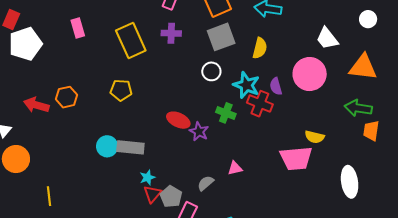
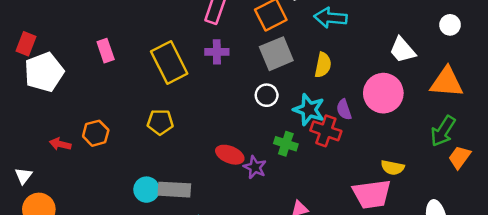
red arrow: (36, 105) -> (60, 144), size x0.7
green arrow: (358, 108) -> (443, 131), turned -64
orange trapezoid: (371, 131) -> (460, 157), turned 30

